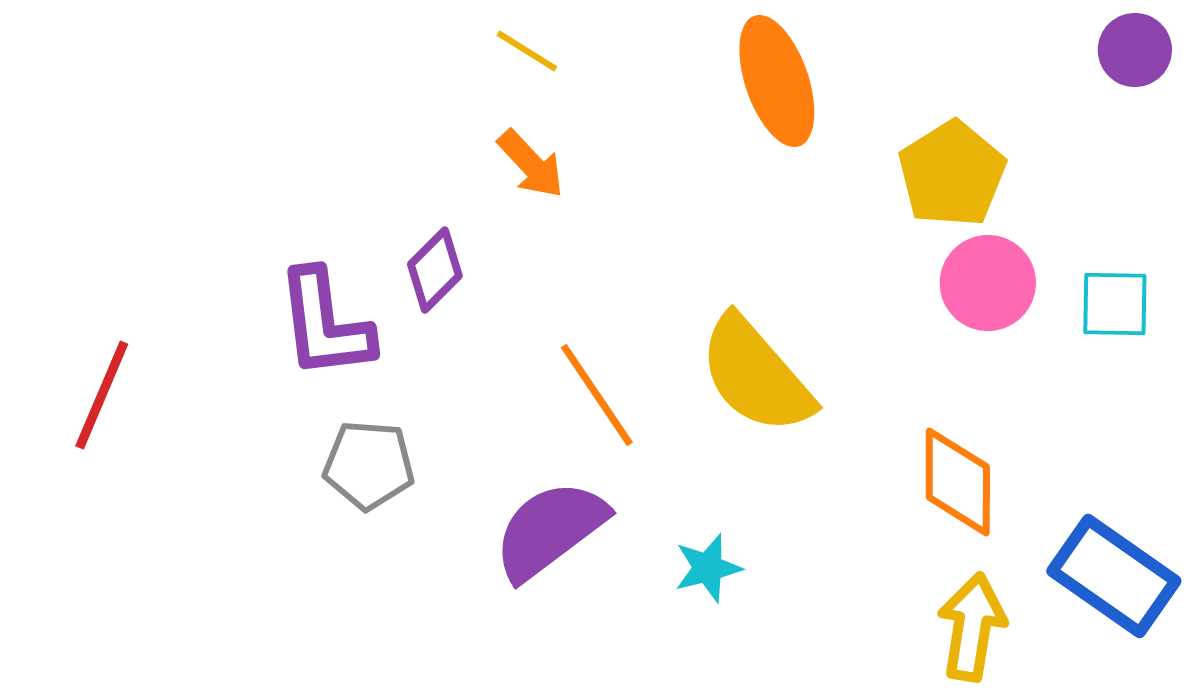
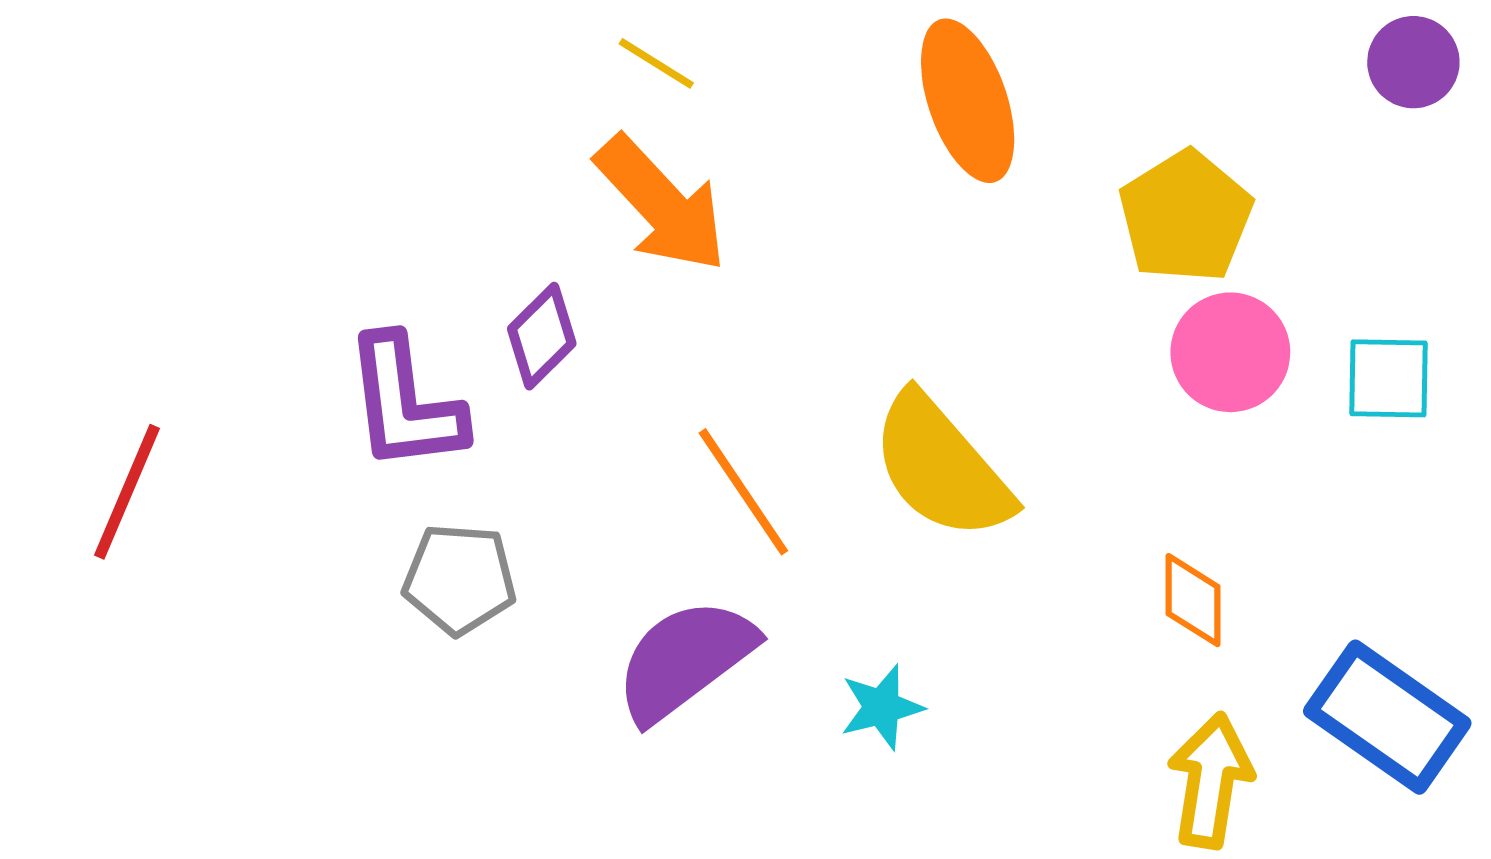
orange arrow: (531, 164) -> (661, 204), size x1.6
orange diamond: (958, 482) -> (1193, 600), size x0.7

